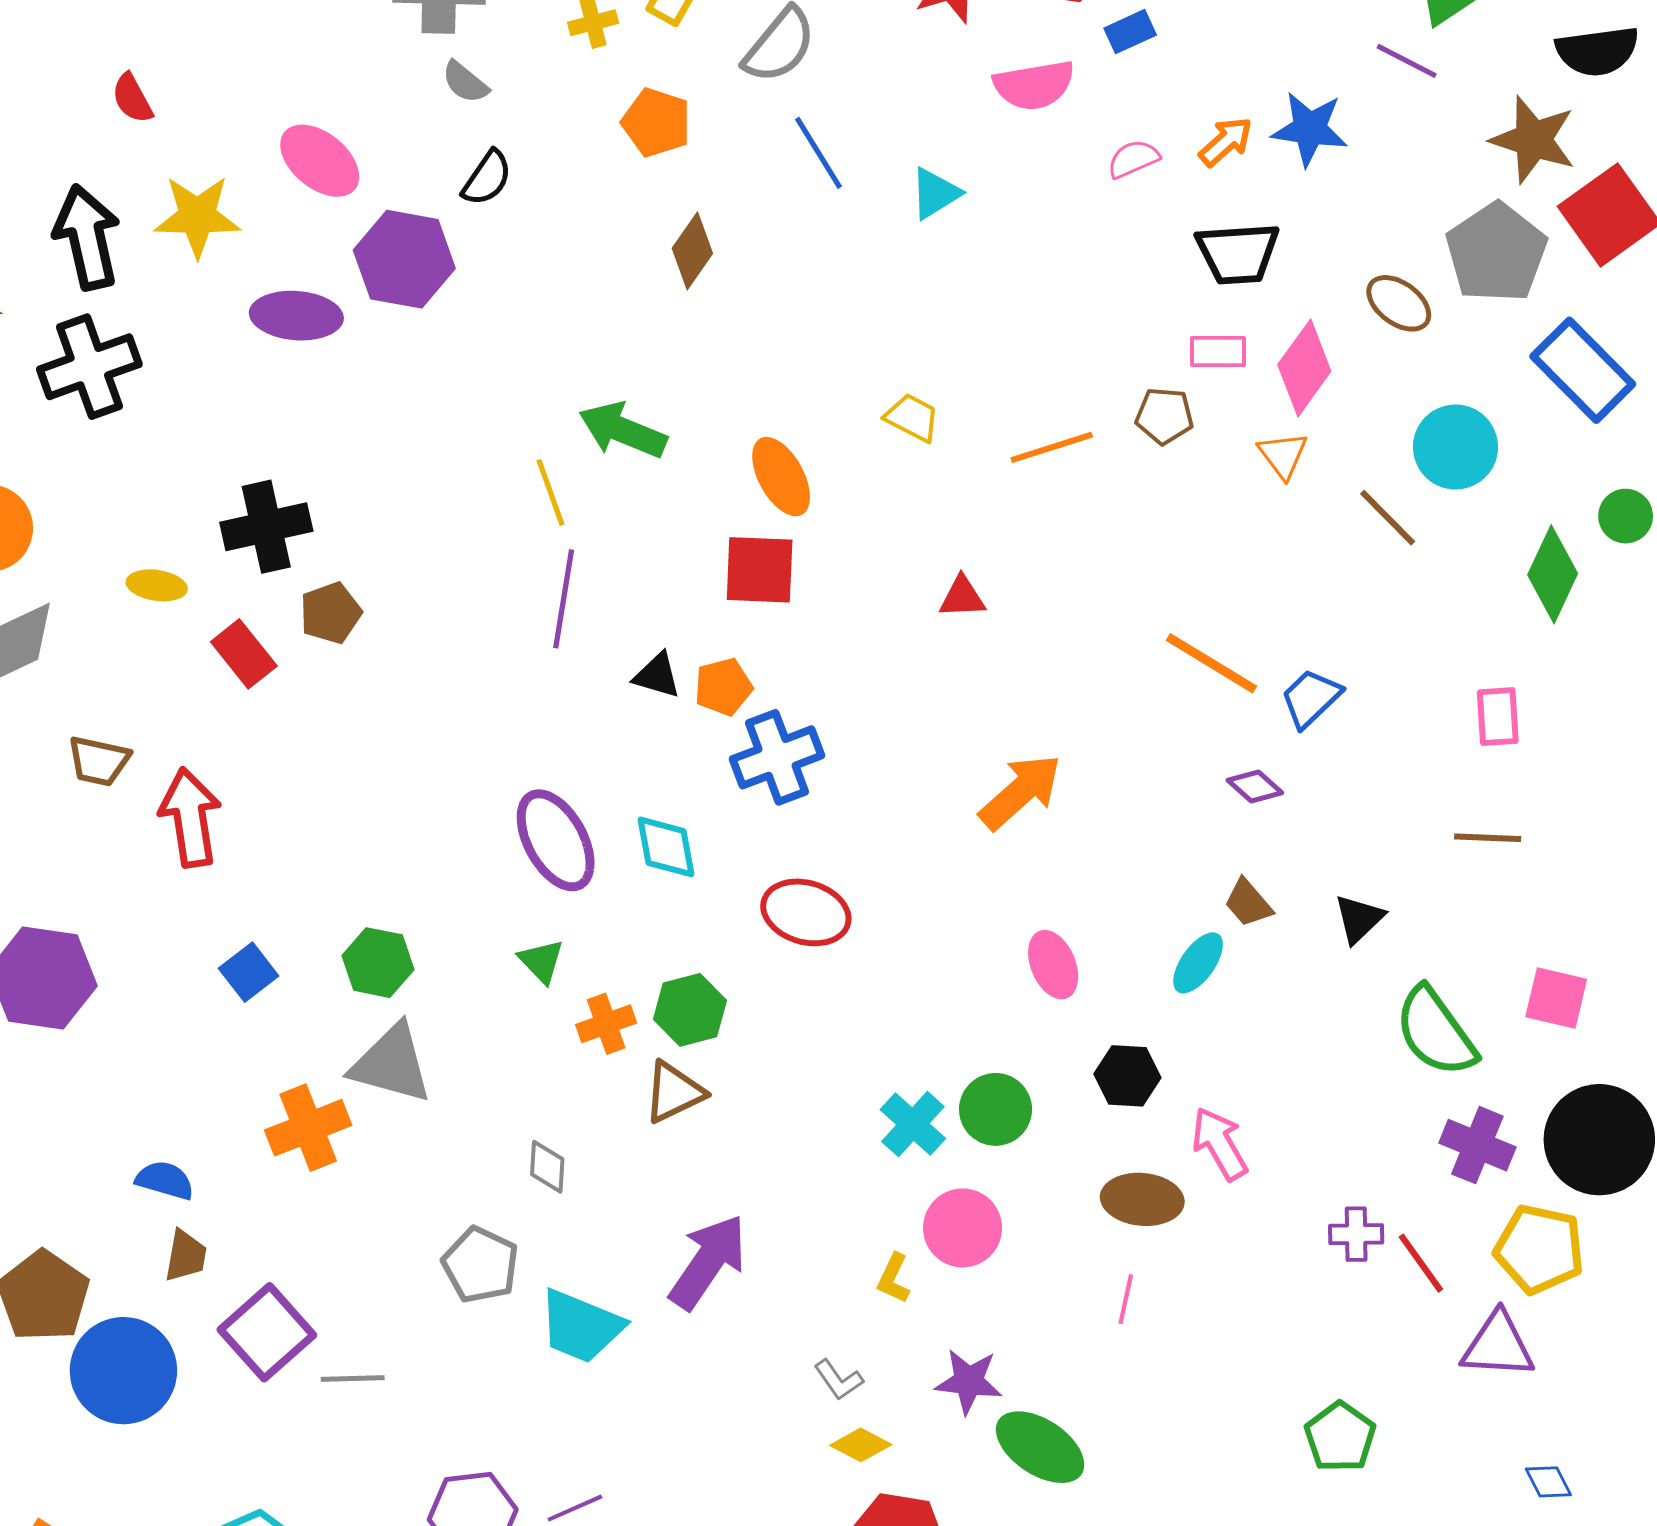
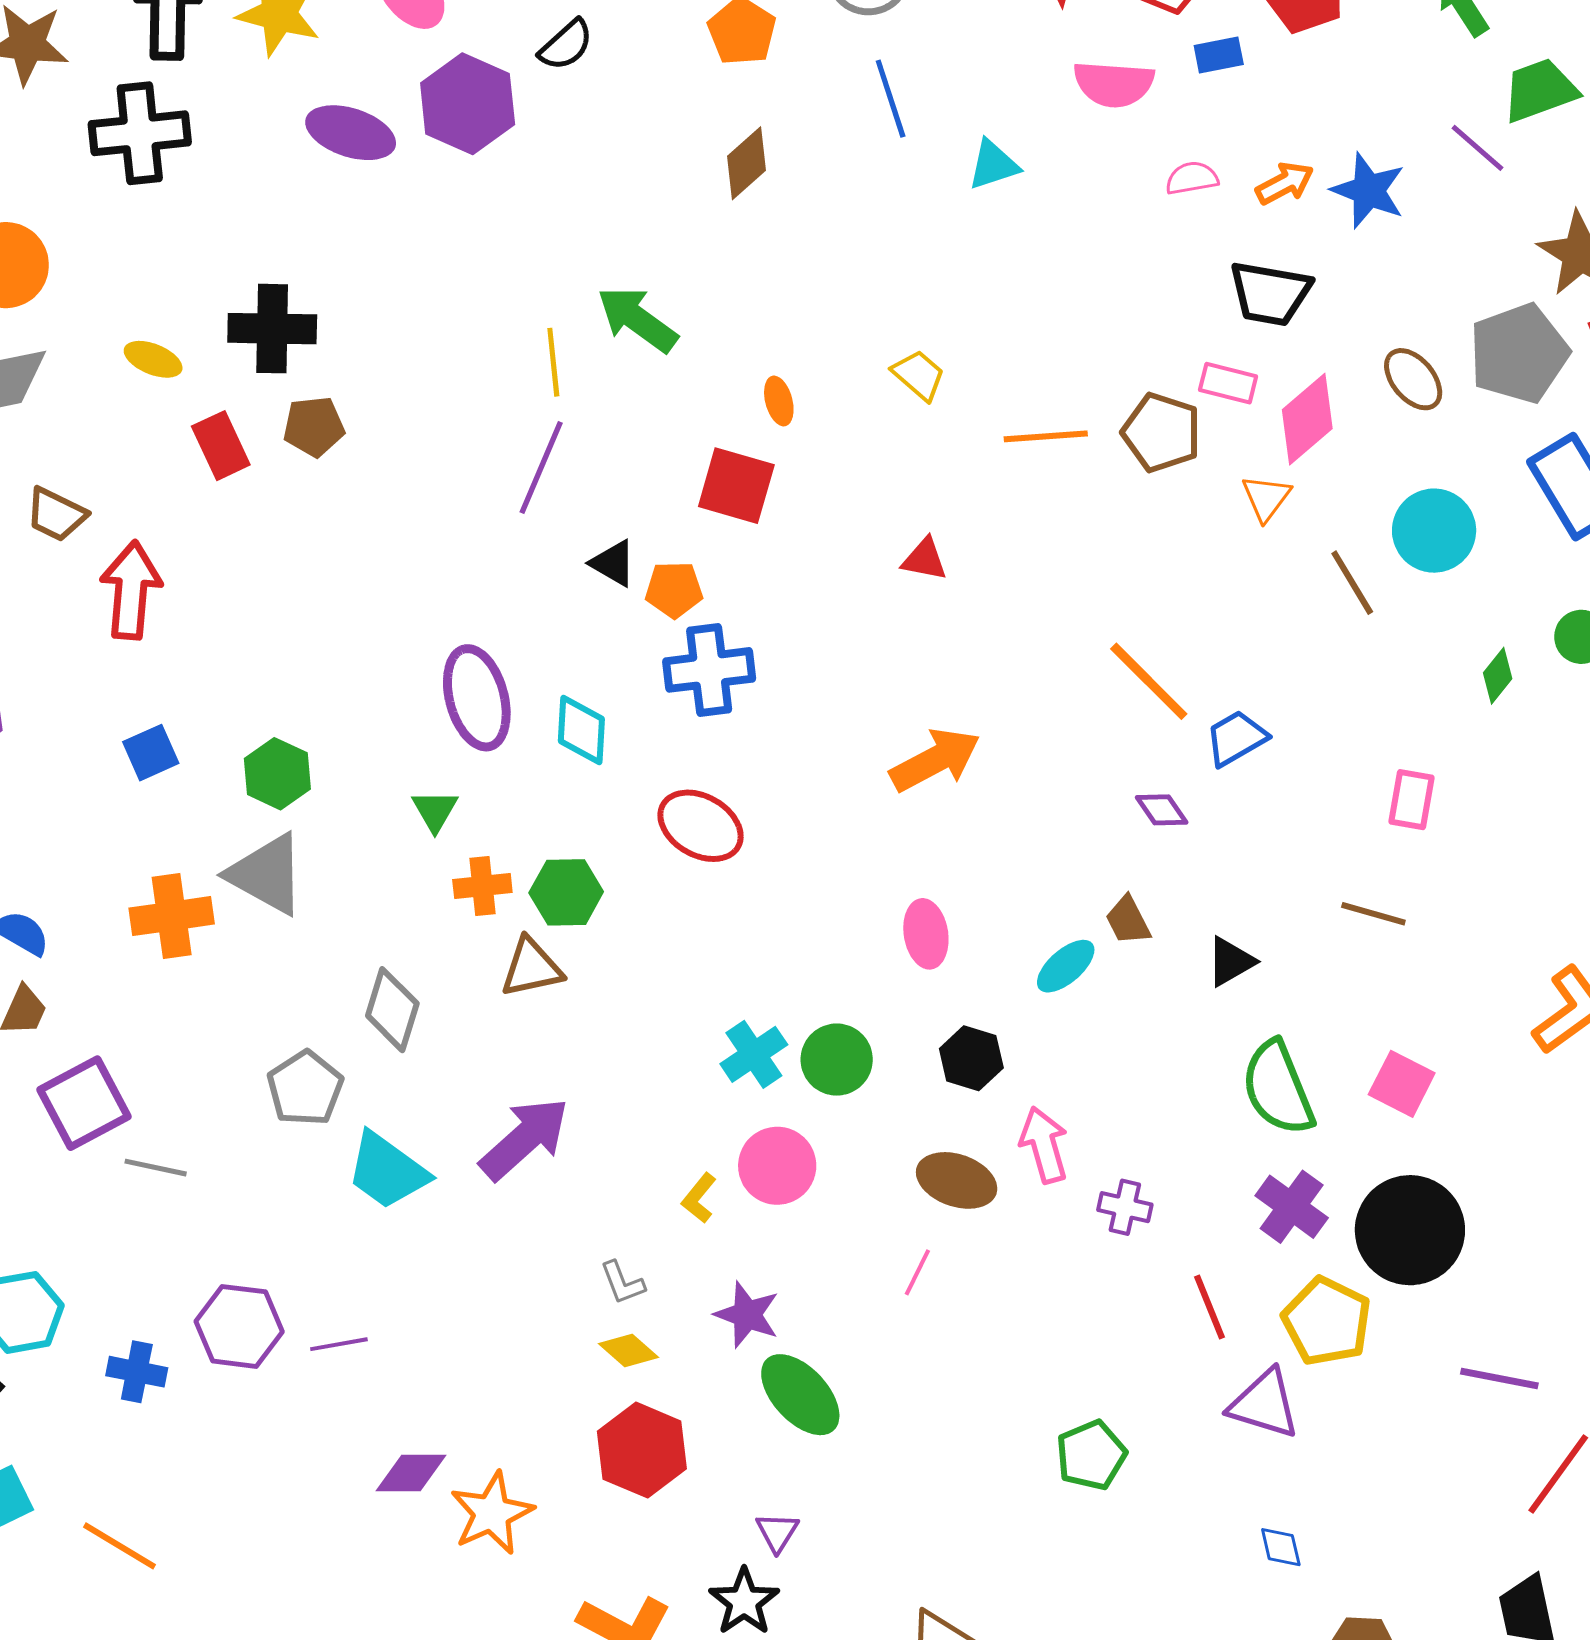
brown pentagon: (1164, 416) -> (1162, 432), size x1.4
orange ellipse: (781, 477) -> (779, 401), size x0.6
green diamond: (1553, 574) -> (1498, 676), size x0.6
gray diamond: (547, 1167) -> (392, 1010), size x1.5
purple cross: (1356, 1234) -> (1125, 1207), moved

